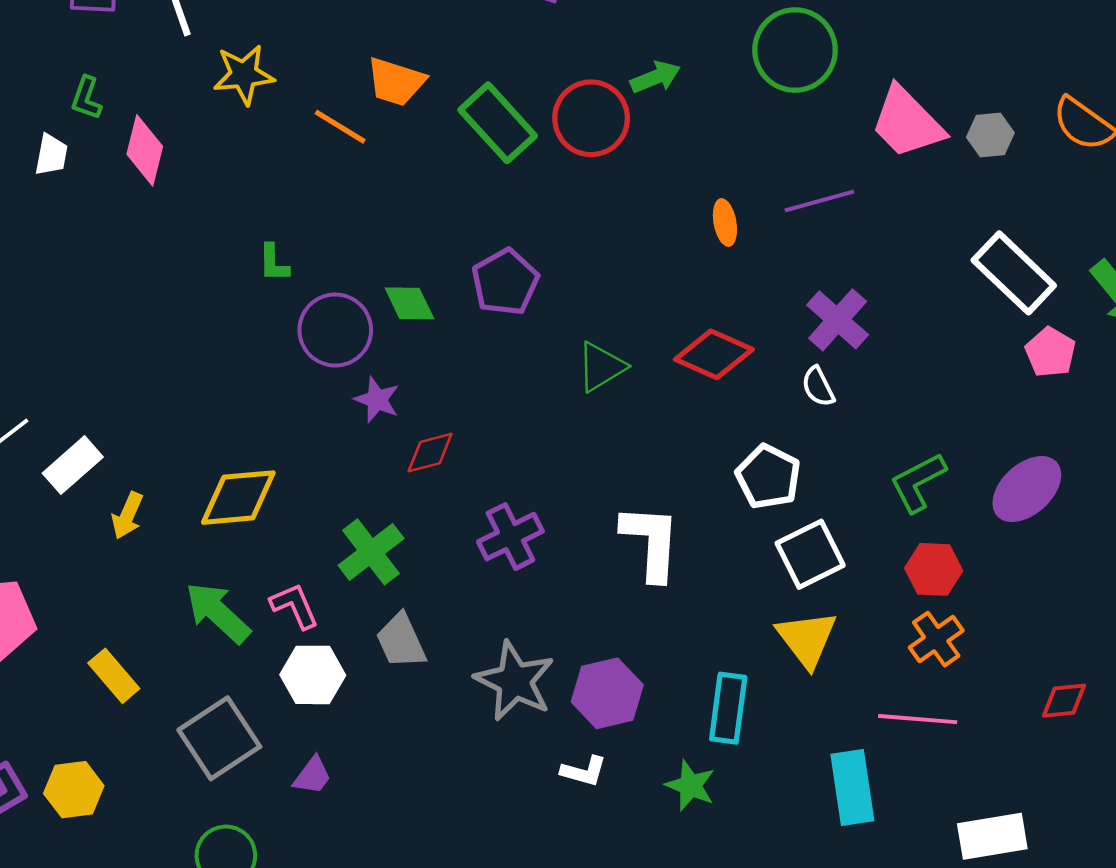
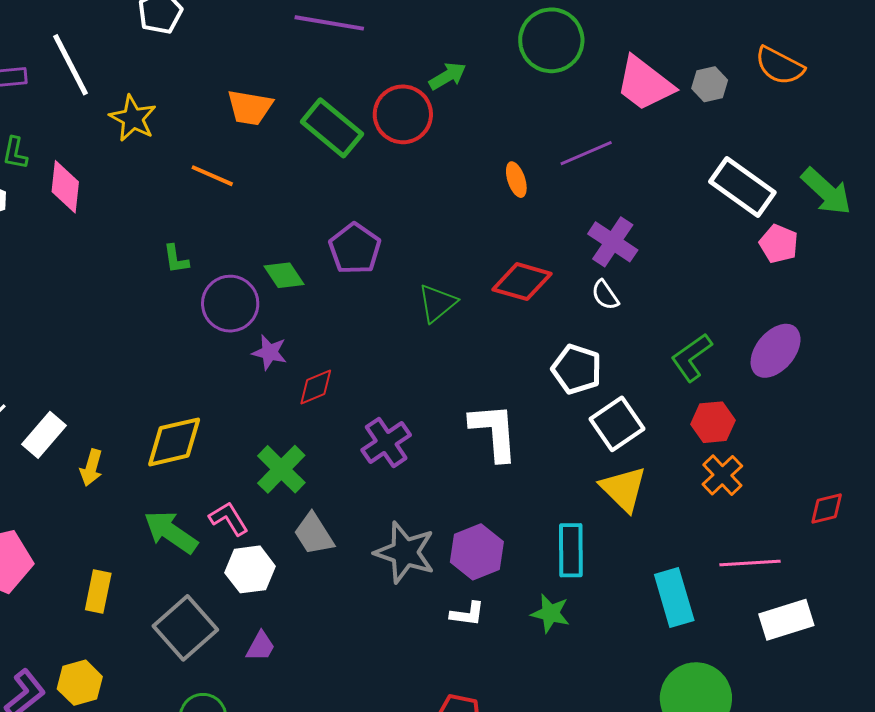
yellow star: (244, 75) -> (133, 118), turned -30
orange line: (340, 127) -> (212, 176), moved
yellow rectangle: (114, 676) -> (98, 592), turned 60
pink line: (918, 719) -> (750, 563), moved

